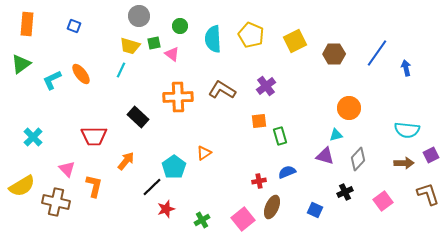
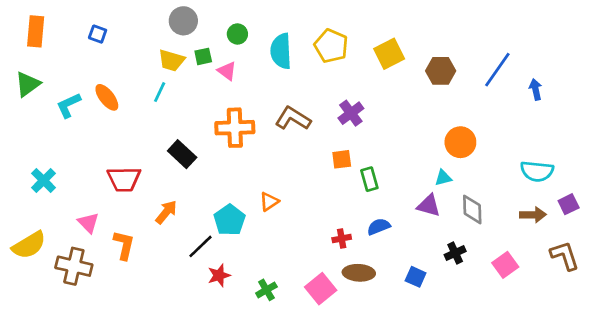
gray diamond: (358, 159) -> (472, 209), turned -45
brown ellipse: (272, 207) -> (359, 273), turned 70

